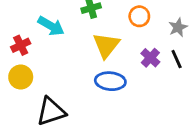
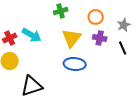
cyan arrow: (51, 26) -> (32, 35), moved
purple cross: (150, 58) -> (100, 38), moved, turned -32

